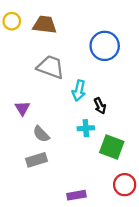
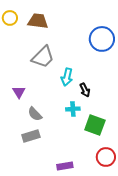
blue circle: (105, 46) -> (102, 39), moved
gray trapezoid: (51, 67) -> (43, 57), turned 115

